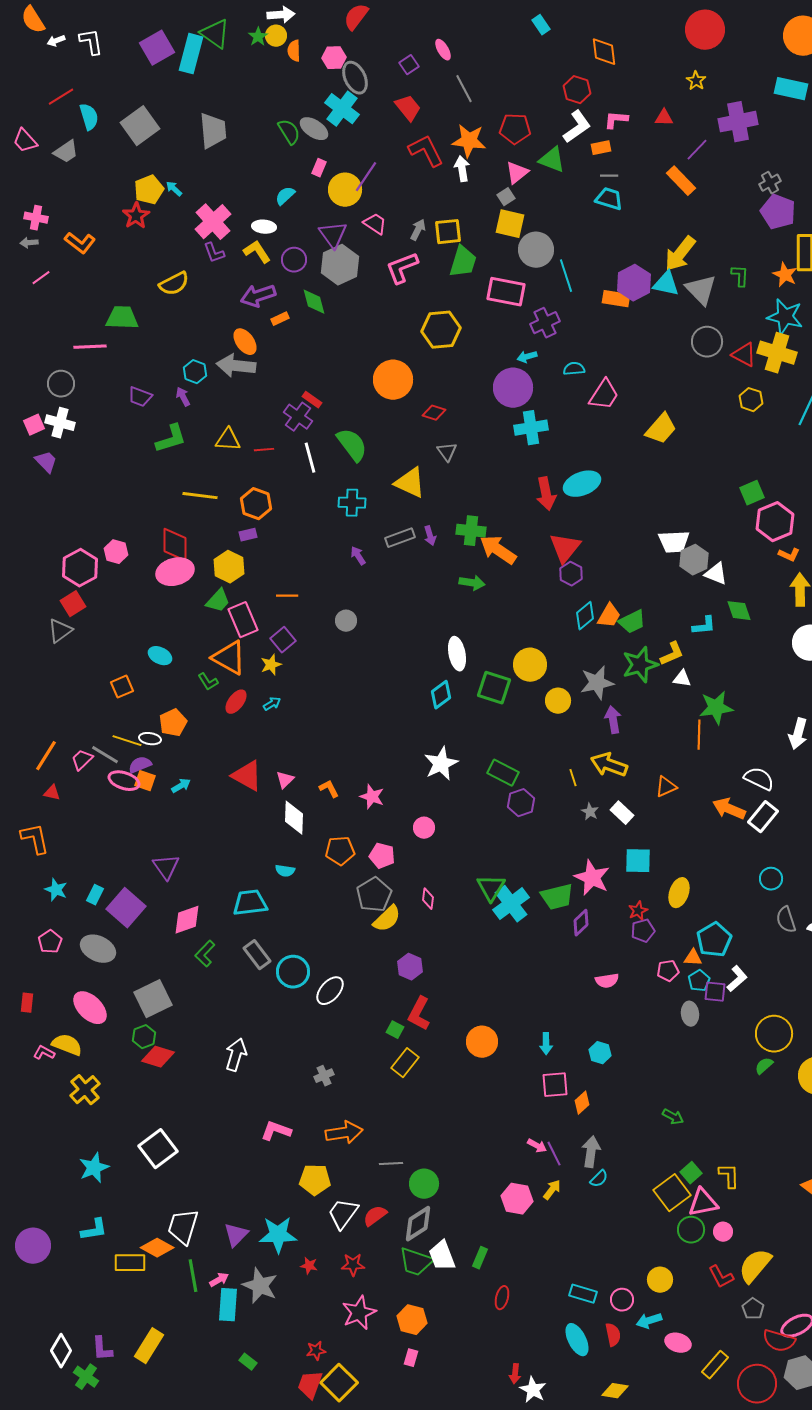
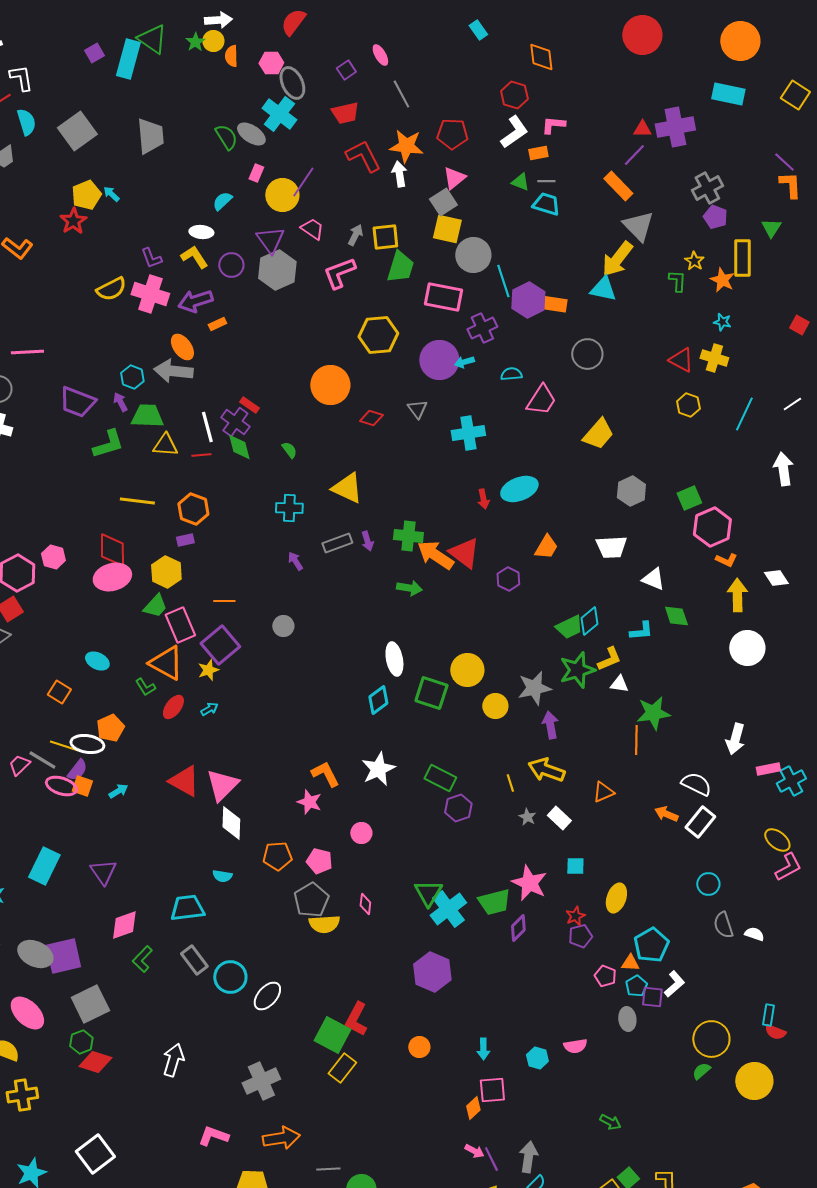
white L-shape: (91, 42) -> (21, 78), moved
purple square: (157, 48) -> (94, 53), size x0.6
yellow star: (696, 81) -> (694, 261), moved
red trapezoid: (408, 108) -> (345, 113), turned 116
red triangle: (664, 118) -> (642, 129), moved
green triangle: (552, 160) -> (520, 182), moved, size x0.7
gray cross: (770, 183) -> (707, 188), size x1.4
gray square: (506, 197) -> (443, 202), size x1.5
purple pentagon: (778, 212) -> (715, 217), size x0.7
pink cross: (213, 222) -> (150, 294), moved, turned -30
purple hexagon: (634, 283) -> (528, 300), moved
gray triangle: (701, 290) -> (638, 226), moved
green diamond: (314, 302) -> (239, 447), moved
cyan star: (785, 317) -> (722, 322), size x0.5
green trapezoid: (122, 318) -> (147, 416), moved
gray circle: (707, 342) -> (587, 354), moved
yellow cross: (777, 353) -> (714, 358), size x0.7
purple circle: (513, 388) -> (439, 360), moved
purple trapezoid: (140, 397) -> (77, 402), size x1.5
green semicircle: (352, 445) -> (289, 450), size x0.5
gray triangle: (447, 452) -> (417, 409), moved
white line: (310, 458) -> (207, 427), moved
red arrow: (546, 494) -> (483, 499), size x0.6
red triangle: (565, 548) -> (464, 553), moved, turned -32
gray hexagon: (694, 560) -> (631, 491), moved
cyan diamond: (585, 616) -> (589, 621), moved
orange trapezoid: (609, 616) -> (546, 547), moved
purple square: (283, 640) -> (220, 645), size x1.5
orange square: (122, 687) -> (59, 692), turned -35
white ellipse: (150, 739) -> (87, 744), size x1.5
purple semicircle: (140, 765) -> (77, 770), turned 150
pink triangle: (285, 780) -> (222, 785), size x1.8
orange L-shape: (329, 789) -> (325, 774), moved, size x1.4
orange arrow: (729, 809) -> (666, 814), size x0.7
cyan square: (638, 861) -> (575, 866), size x0.7
cyan rectangle: (95, 895) -> (44, 866), moved, size x1.8
purple square: (126, 908) -> (63, 956), moved, turned 36
yellow semicircle: (387, 919) -> (324, 924), turned 40
purple hexagon: (410, 967) -> (432, 972), moved, size x1.5
pink pentagon: (668, 971) -> (605, 976), turned 30
pink semicircle: (607, 981) -> (575, 1046), moved
green square: (395, 1030) -> (332, 1035), size x2.0
orange circle: (482, 1042) -> (419, 1047), size x0.7
gray cross: (324, 1076) -> (261, 1081), size x1.8
yellow cross: (85, 1090) -> (22, 1095), turned 32
orange diamond: (582, 1103) -> (473, 1108), moved

